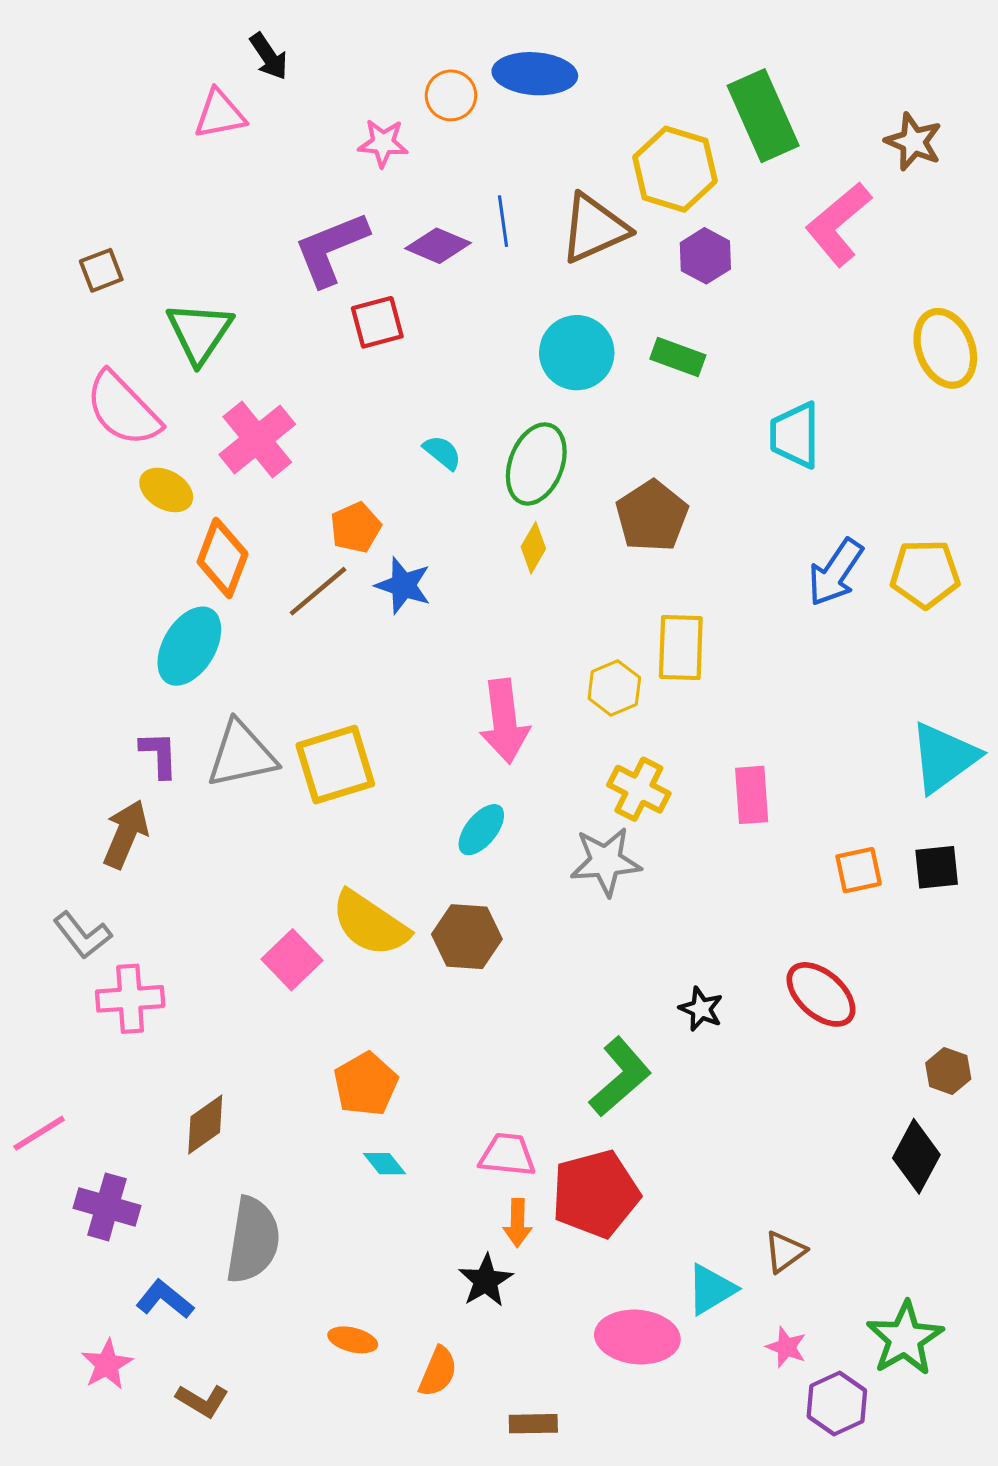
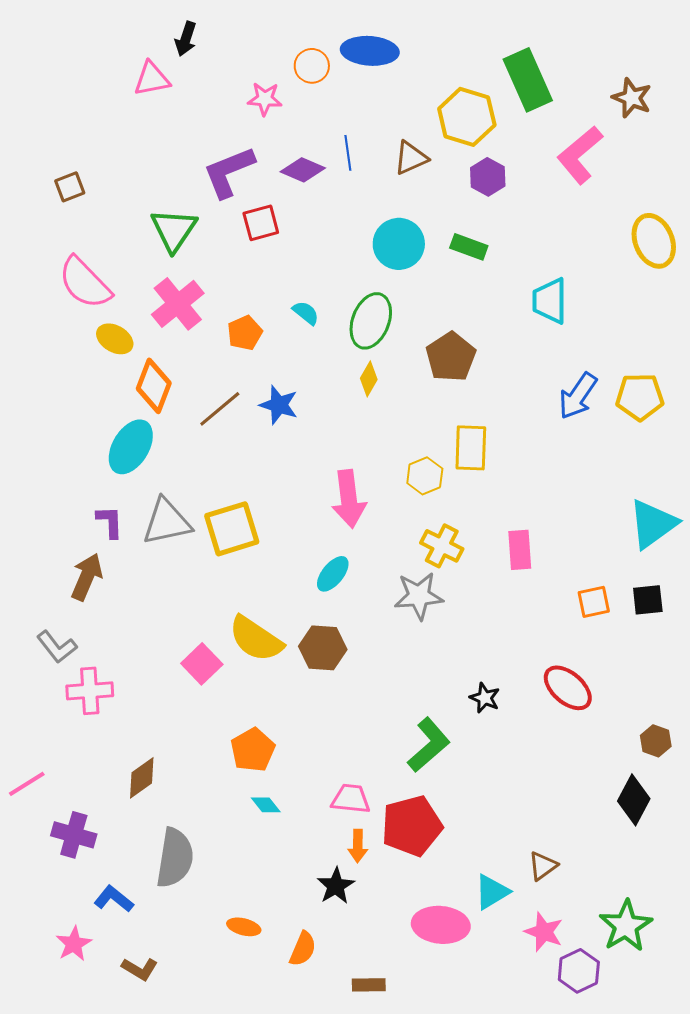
black arrow: (269, 56) -> (186, 39), turned 52
brown triangle: (594, 228) -> (411, 158), size x0.7
green triangle: (199, 332) -> (174, 230), moved
orange pentagon: (356, 528) -> (245, 333), moved
pink star: (786, 1347) -> (544, 932), size x1.4

